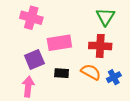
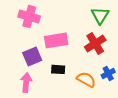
red cross: (100, 46) -> (95, 43), turned -35
orange semicircle: (91, 72) -> (86, 79), moved

